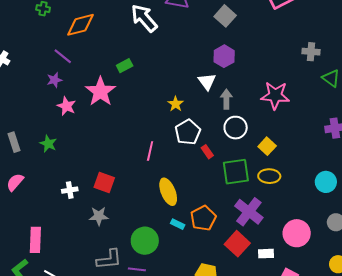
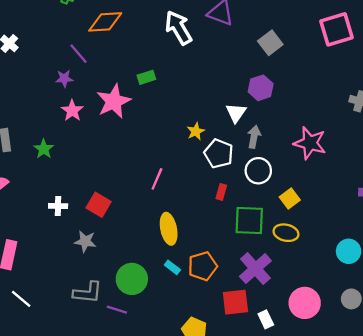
white pentagon: (188, 132) -> (219, 154), moved, turned -30
red rectangle: (207, 152) -> (221, 192), turned 40
red square: (237, 244) -> (235, 302), turned 30
white rectangle: (266, 254) -> (266, 319), turned 56

